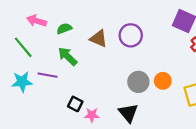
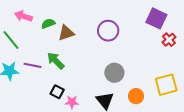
brown triangle: (99, 39) -> (66, 33), moved, turned -42
green arrow: (68, 56) -> (56, 61), moved
orange circle: (163, 81) -> (136, 96), moved

